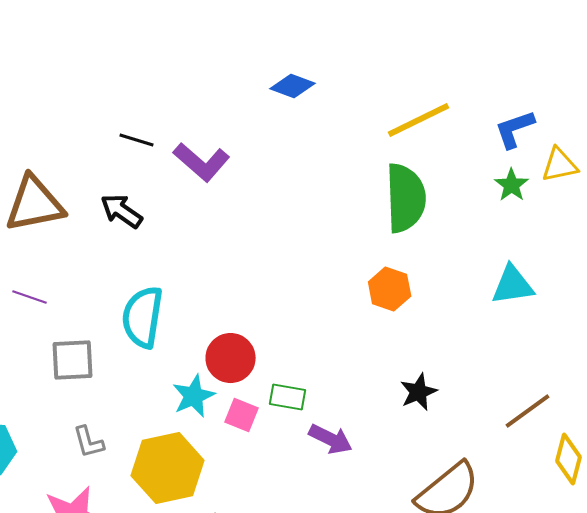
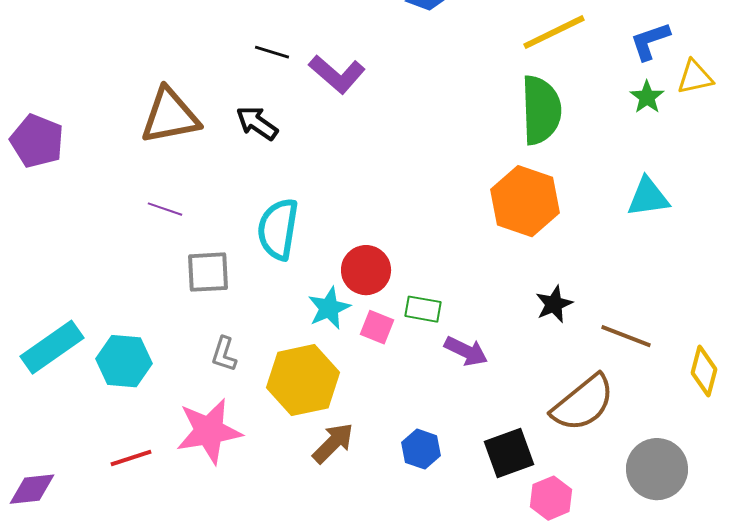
orange hexagon: (390, 289) -> (525, 201), size x1.6
brown line: (528, 411) -> (626, 336), moved, turned 57
gray L-shape: (89, 442) -> (224, 354), turned 33

